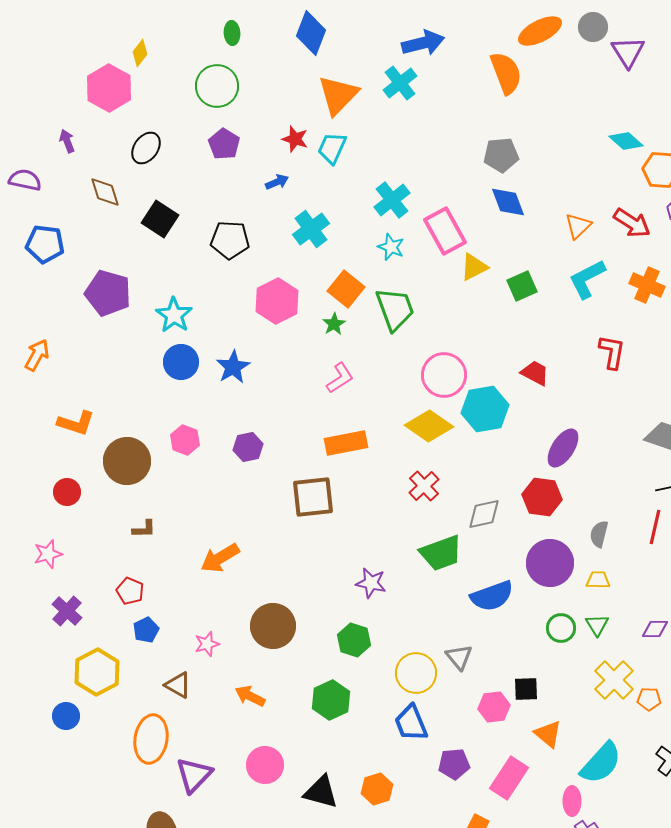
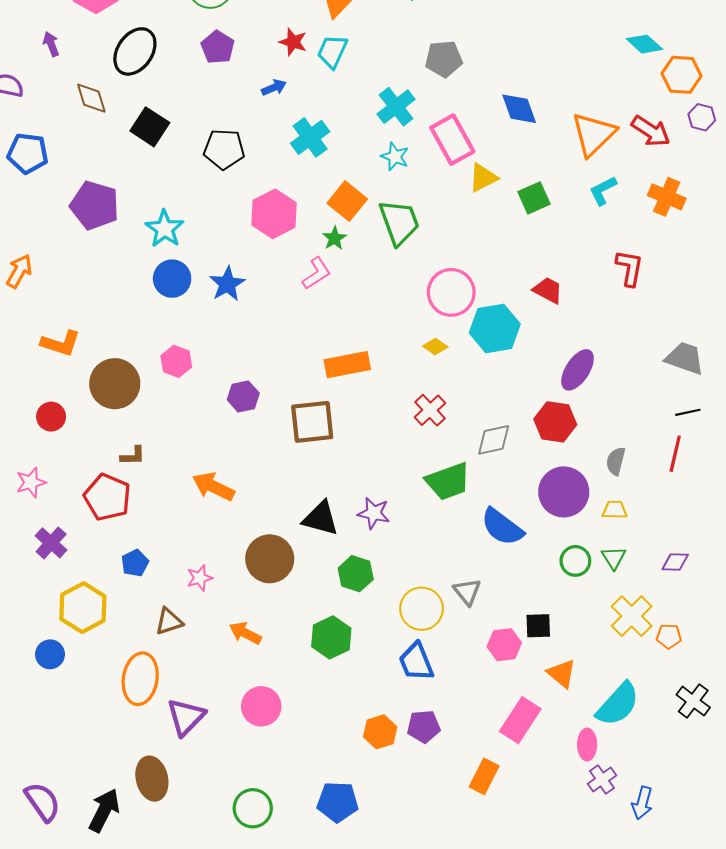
black ellipse: (146, 148) -> (135, 51), size x1.4
gray pentagon: (501, 155) -> (444, 59), moved
orange triangle: (578, 226) -> (593, 134), size x1.6
cyan L-shape: (587, 279) -> (603, 190), size x0.7
pink L-shape: (340, 378) -> (316, 273), moved
yellow diamond: (429, 426) -> (435, 347), size x0.5
purple hexagon: (248, 447) -> (243, 396), moved
orange arrow: (220, 558) -> (213, 487), turned 57
red pentagon: (130, 591) -> (107, 497), moved, size x1.6
blue semicircle: (492, 596) -> (502, 527), turned 57
brown triangle: (178, 685) -> (169, 621), turned -48
purple pentagon: (454, 764) -> (424, 727), moved
black triangle: (321, 792) -> (321, 518), moved

